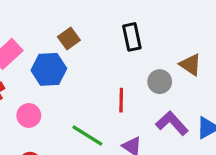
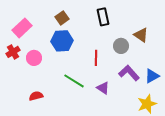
blue hexagon: (49, 69) -> (62, 41), moved
pink circle: (29, 115) -> (34, 58), moved

